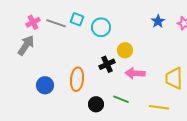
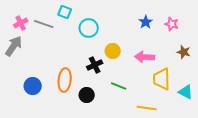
cyan square: (77, 19) -> (65, 12), moved
pink arrow: (135, 73) -> (145, 57), moved
green line: (121, 99) -> (119, 86), moved
black circle: (96, 104) -> (87, 95), moved

